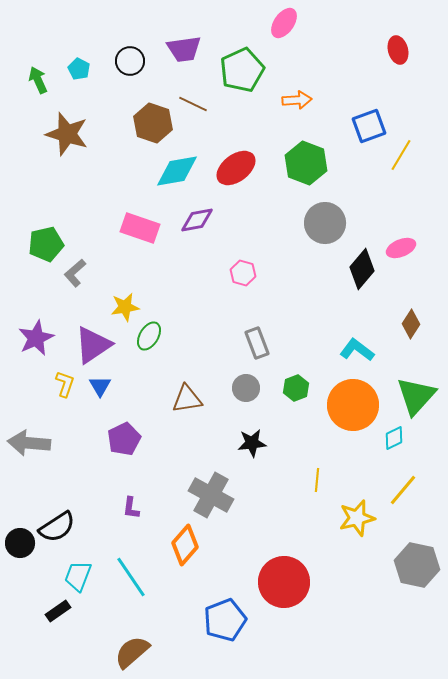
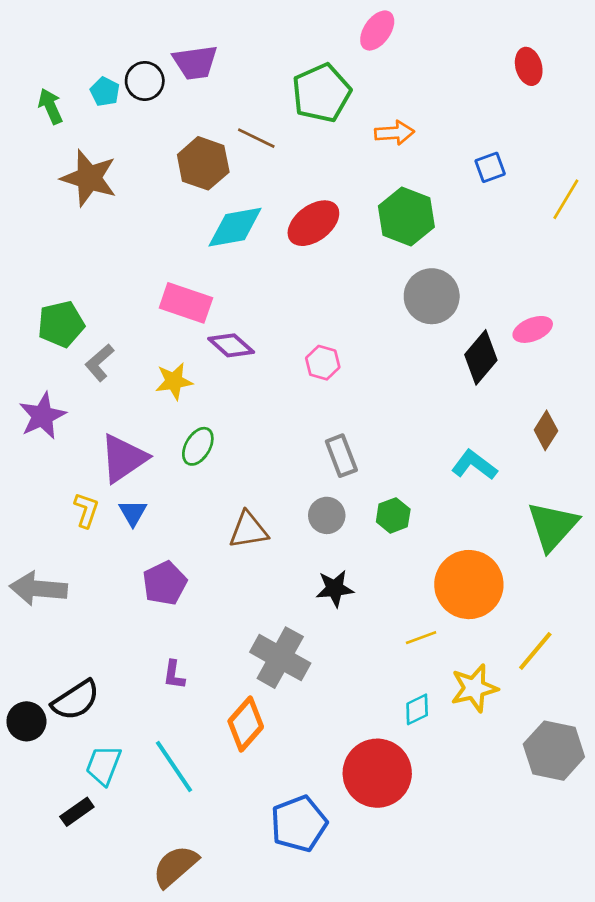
purple trapezoid: (184, 49) -> (195, 62), moved
black circle: (130, 61) -> (145, 81), moved
blue square: (369, 126) -> (490, 167), size x0.7
yellow line: (401, 155) -> (566, 199), moved
purple diamond: (197, 220) -> (231, 345), moved, turned 52
yellow star: (125, 307) -> (174, 381), moved
purple star: (36, 338) -> (42, 416), moved
orange circle: (353, 405) -> (469, 585), moved
cyan diamond: (394, 438) -> (417, 709), moved
yellow line: (317, 480) -> (421, 638), turned 65

